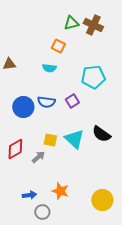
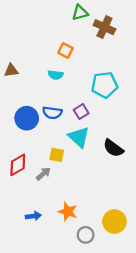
green triangle: (71, 23) -> (80, 13), moved
cyan triangle: (74, 139) -> (79, 137), moved
gray circle: (42, 212) -> (86, 235), moved

